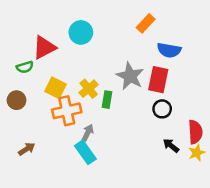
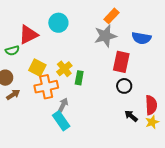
blue semicircle: (169, 50) -> (141, 38), moved
gray star: (130, 76) -> (105, 36), moved, turned 30
brown arrow: (27, 149) -> (13, 95), moved

